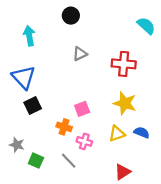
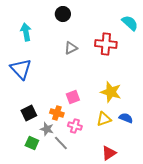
red cross: (124, 64) -> (106, 44), moved
black square: (33, 105) -> (29, 113), moved
gray star: (17, 145) -> (47, 129), moved

